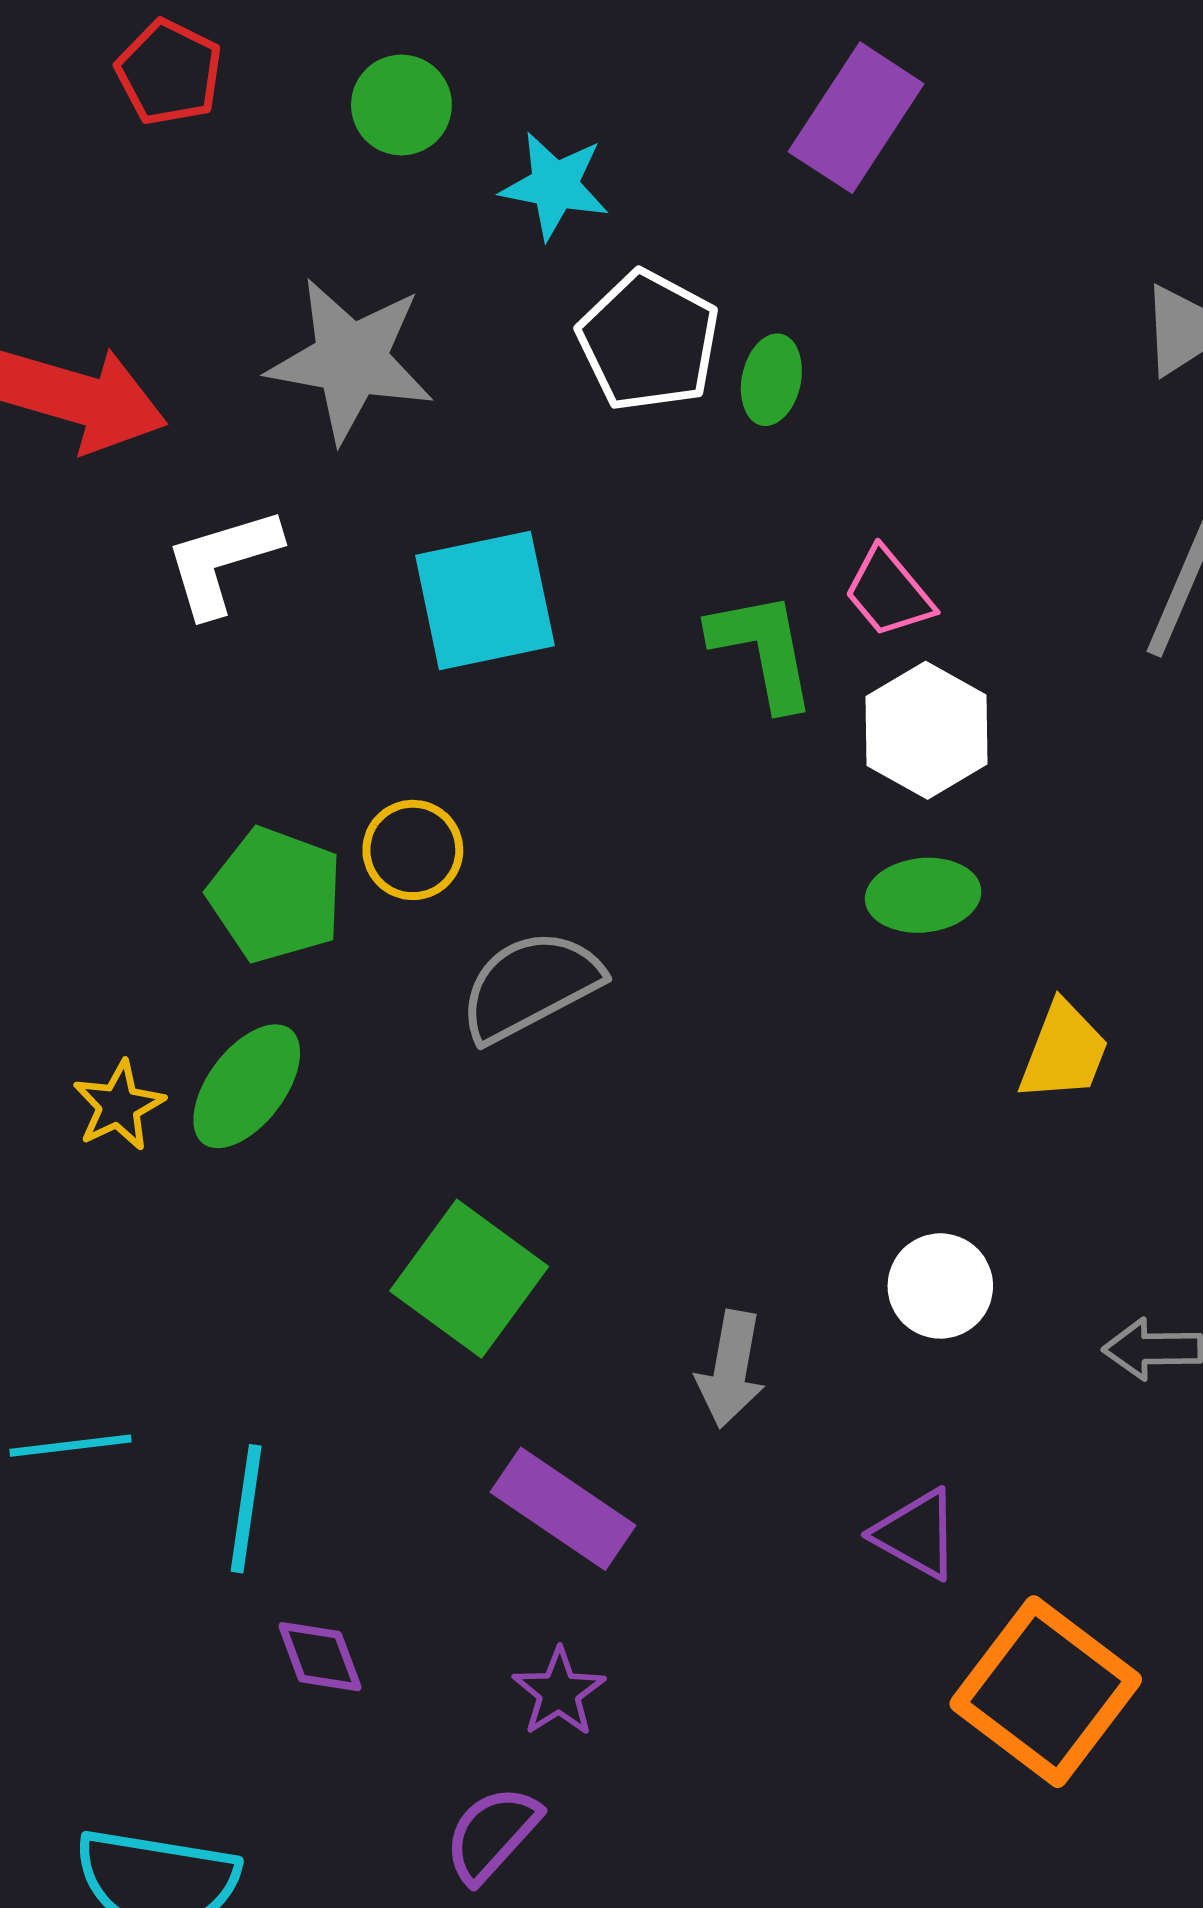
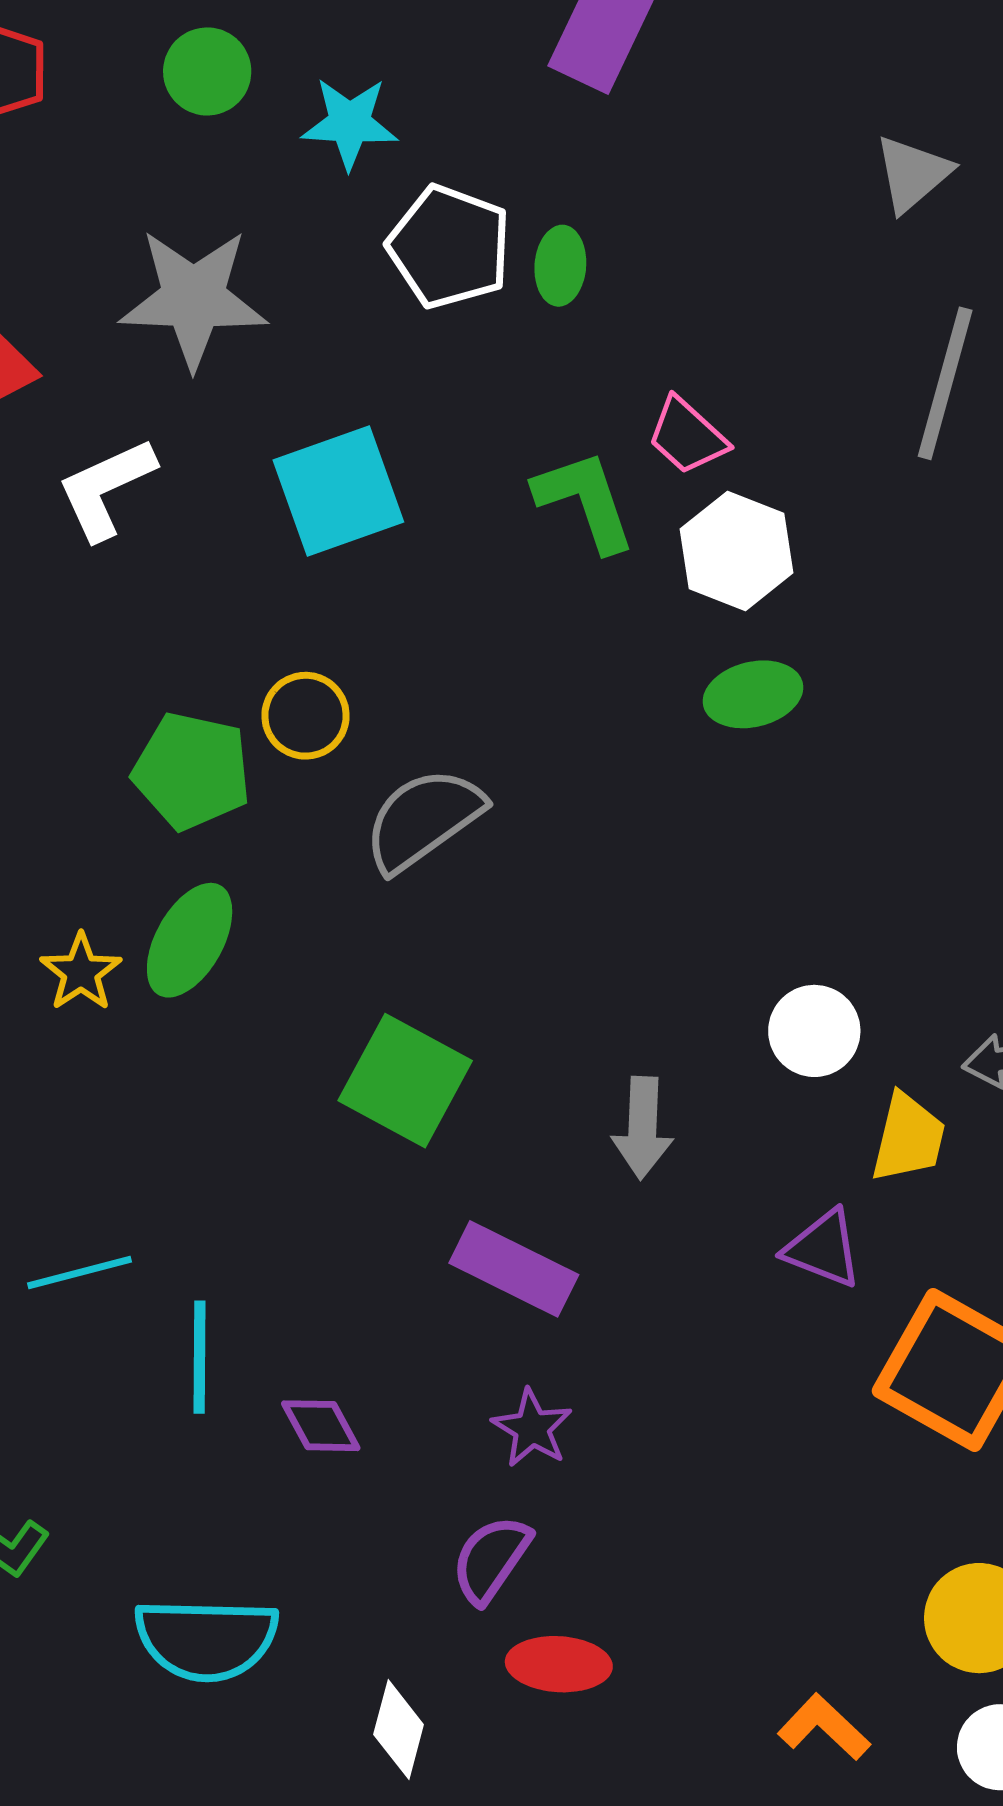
yellow trapezoid: (1064, 1052) -> (908, 1138), moved
cyan line: (246, 1509) -> (199, 1357), moved

